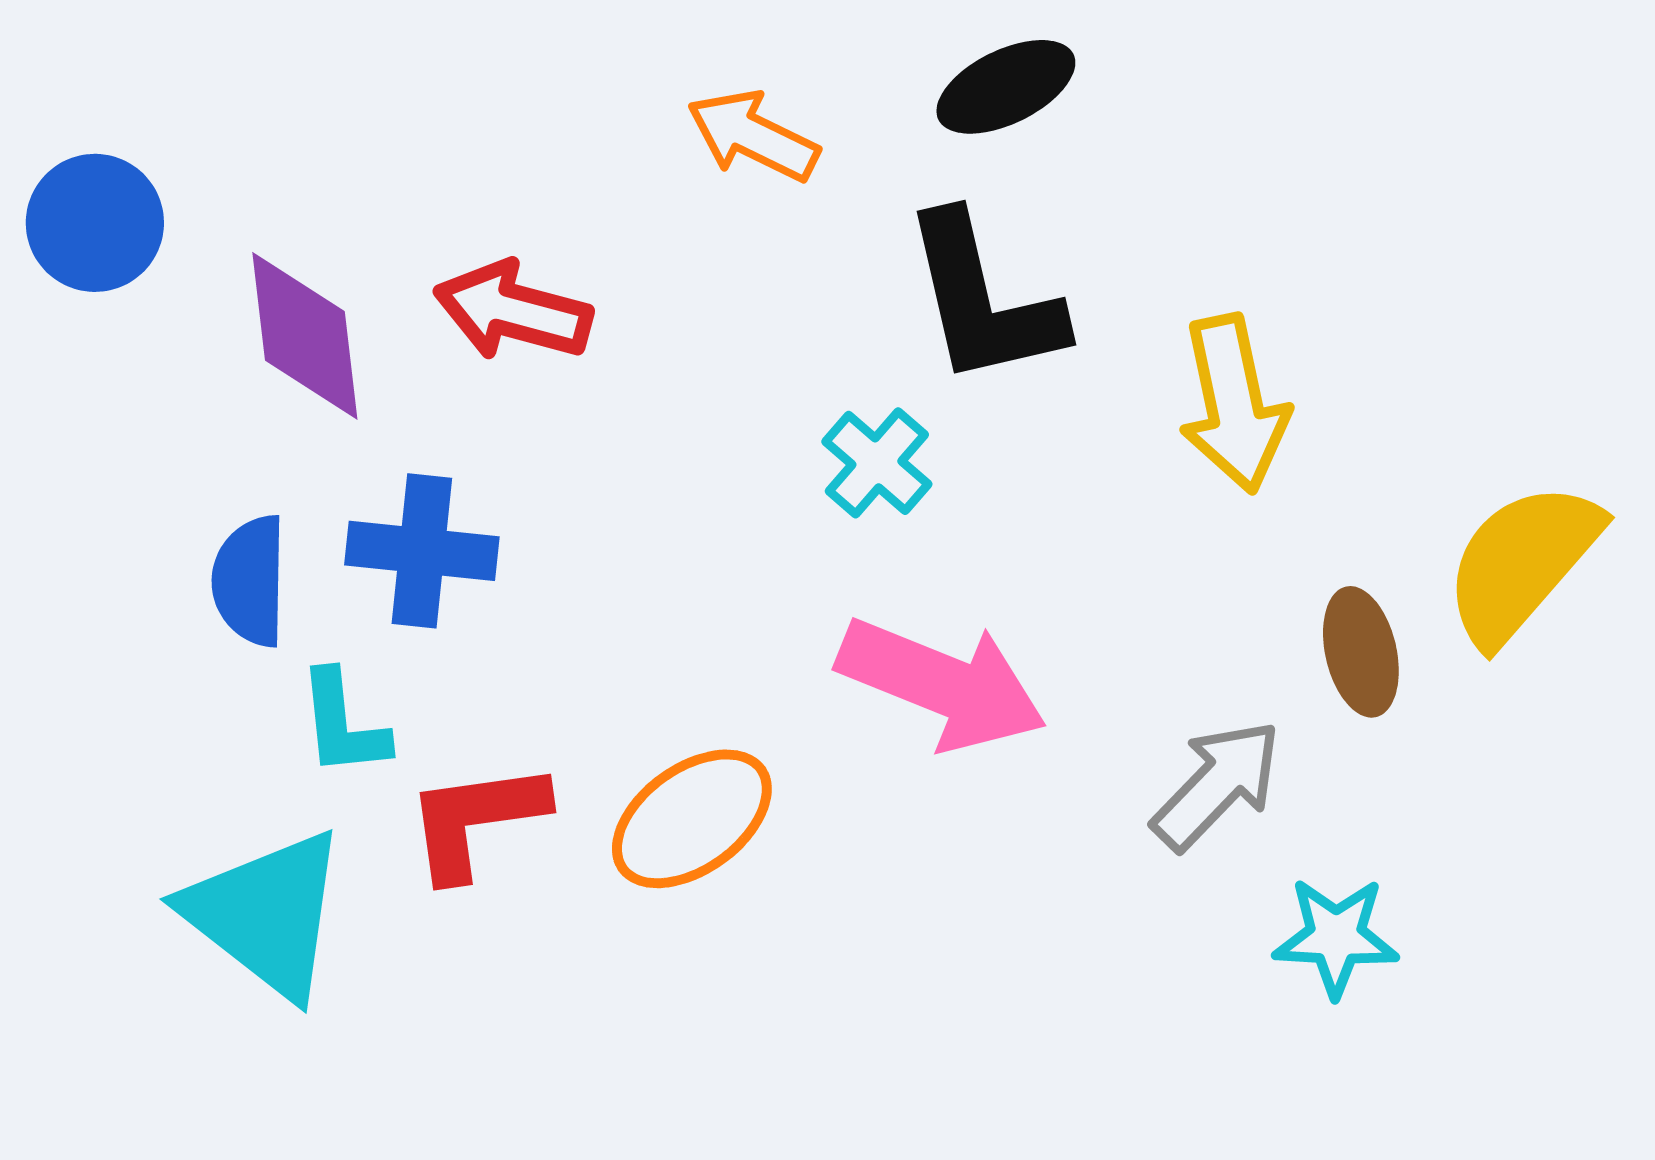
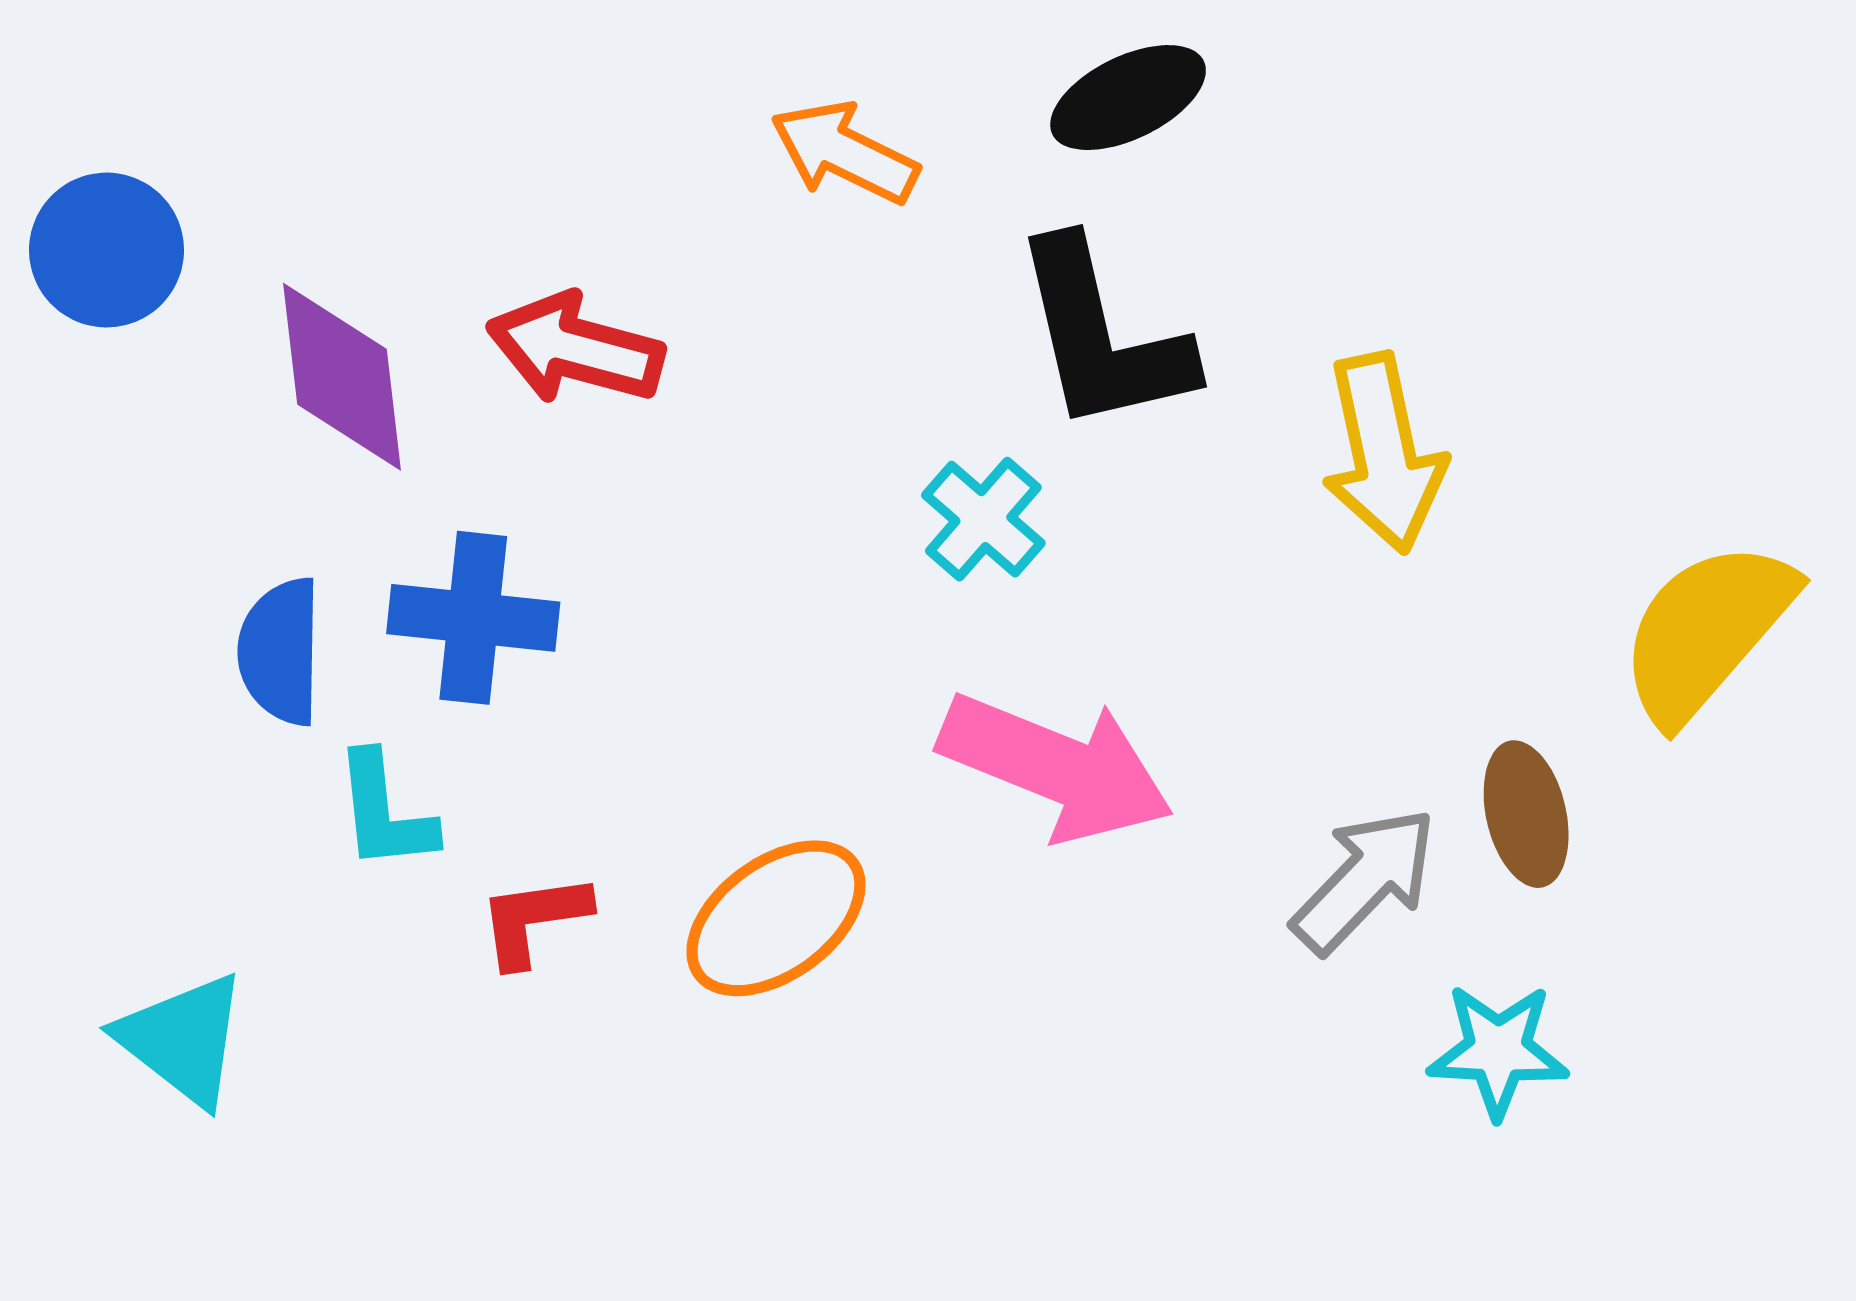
brown ellipse: (1361, 652) -> (1526, 814), moved
red L-shape: (476, 820) -> (534, 919), size x0.7
cyan triangle: (266, 914) -> (183, 1039), moved, size x0.7

